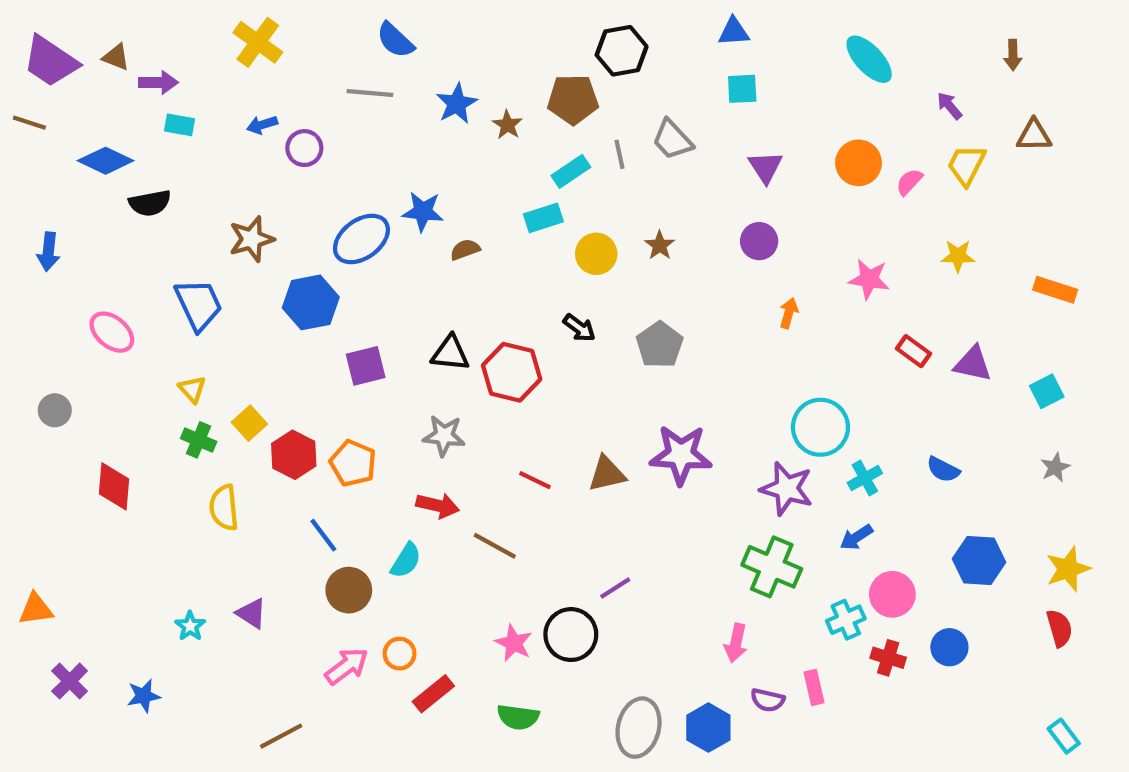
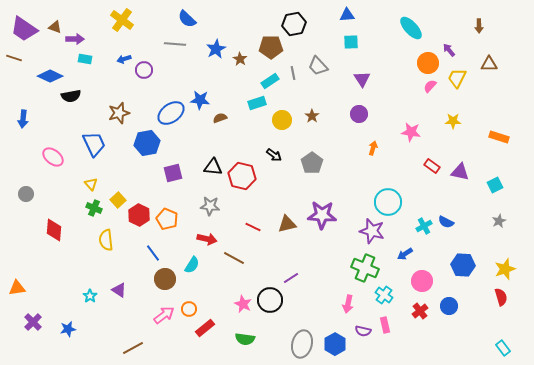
orange circle: (858, 163) -> (428, 63), moved
cyan cross: (865, 478) -> (424, 226), moved
cyan cross: (846, 620) -> (384, 295), moved, turned -30
red cross: (888, 658) -> (420, 311), turned 35

